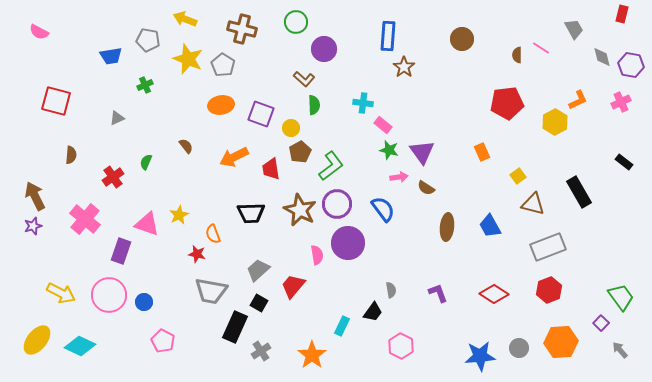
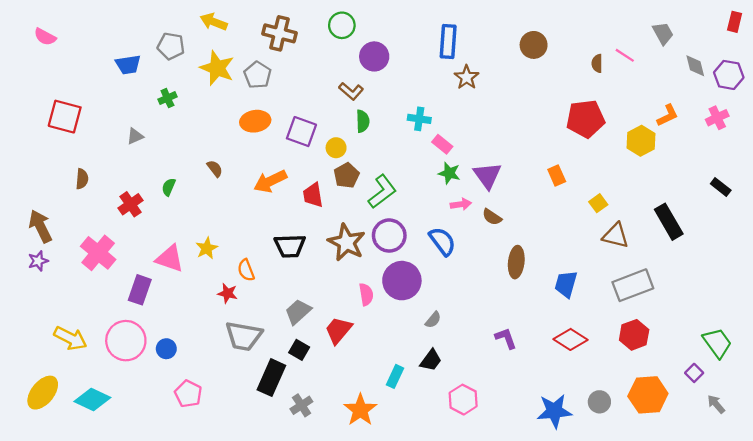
red rectangle: (622, 14) -> (735, 22), moved
blue trapezoid: (490, 226) -> (566, 284), moved, turned 45
gray semicircle: (391, 290) -> (433, 320), moved, turned 49

